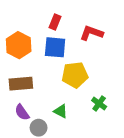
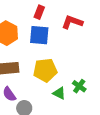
yellow pentagon: (75, 75) -> (45, 70), moved
green triangle: (61, 111) -> (59, 93), moved

